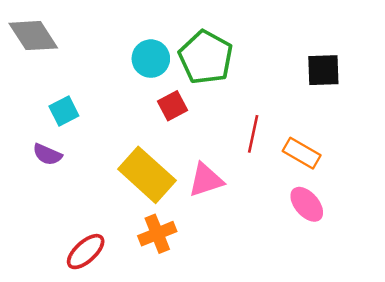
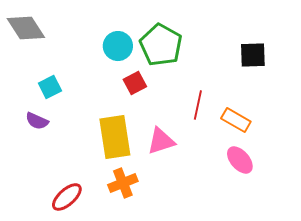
yellow rectangle: (147, 175) -> (115, 137), turned 39

